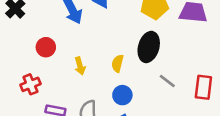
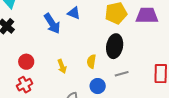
red circle: (46, 47) -> (26, 62), moved
gray line: (167, 81) -> (122, 74), moved, turned -48

